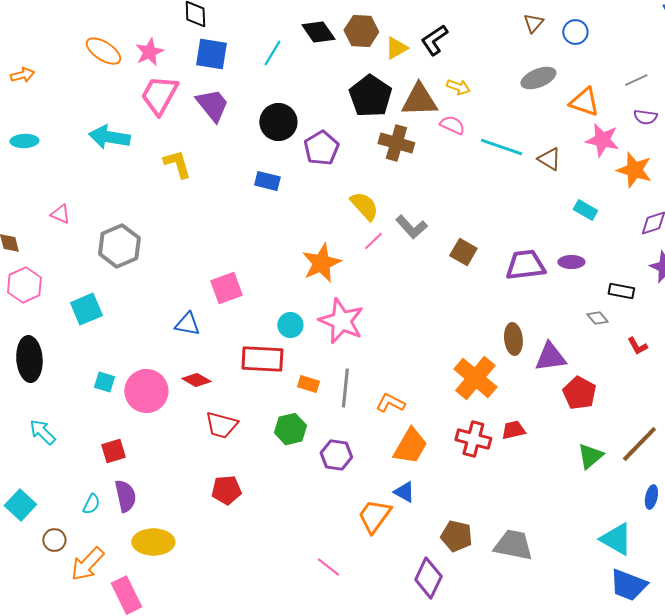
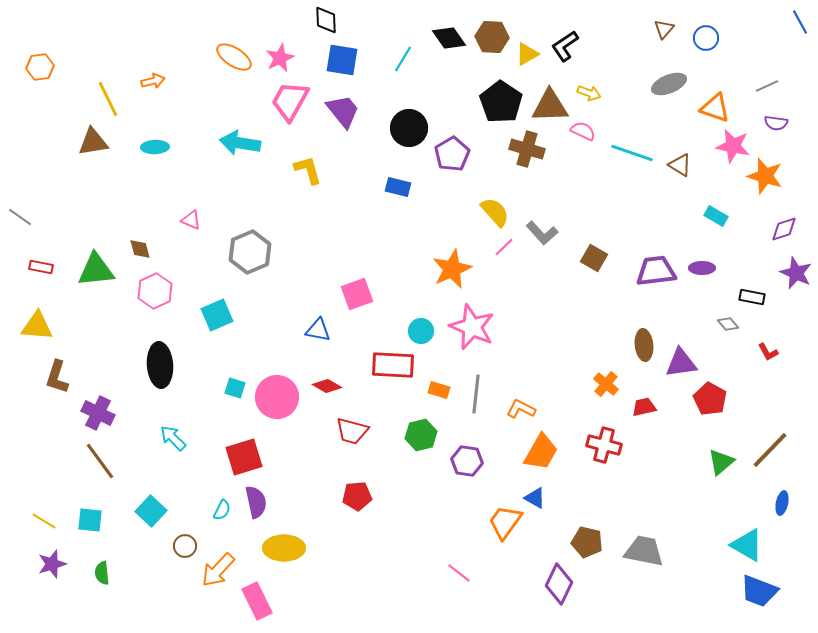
orange cross: (475, 378) -> (606, 384), size x0.6
red trapezoid: (513, 430) -> (644, 407), moved
red square: (113, 451) -> (244, 457), size x1.5

